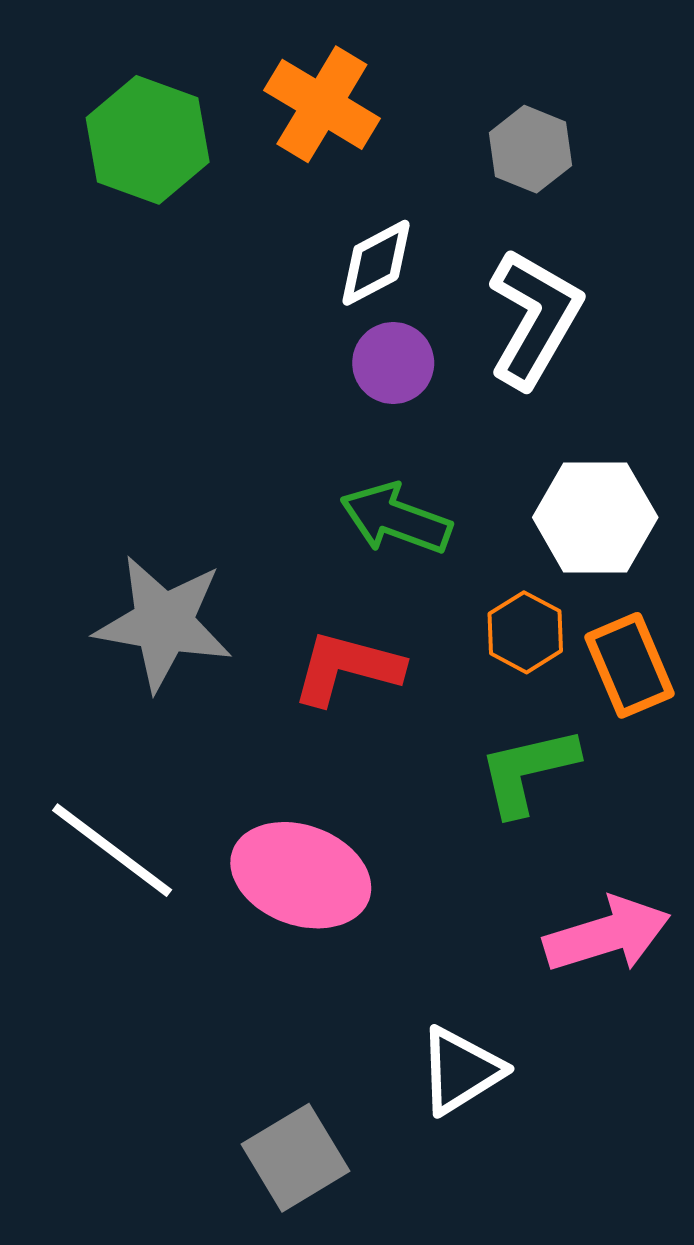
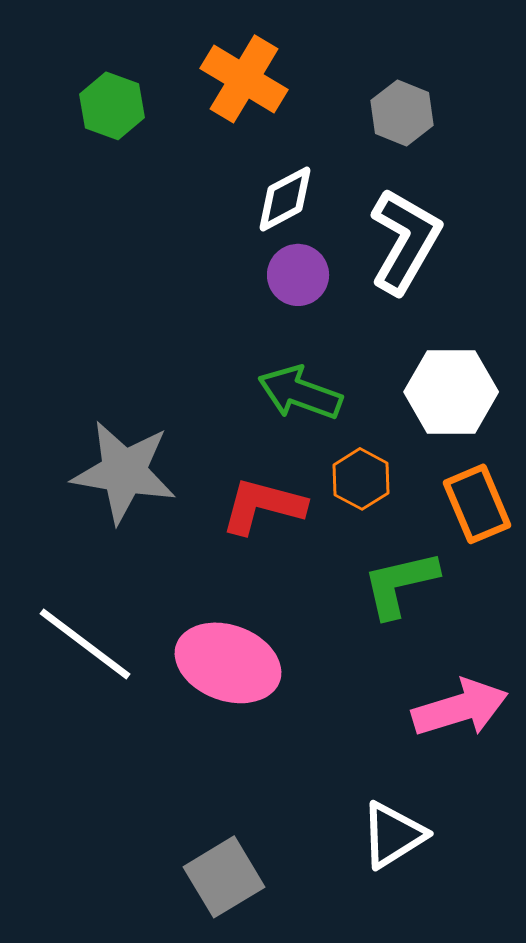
green hexagon: (148, 140) -> (112, 106), size x0.7
orange hexagon: (525, 632) -> (361, 479), moved
white triangle: (461, 1071) -> (393, 835), moved

